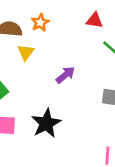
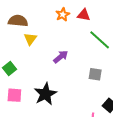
orange star: (40, 23) -> (63, 14), moved

